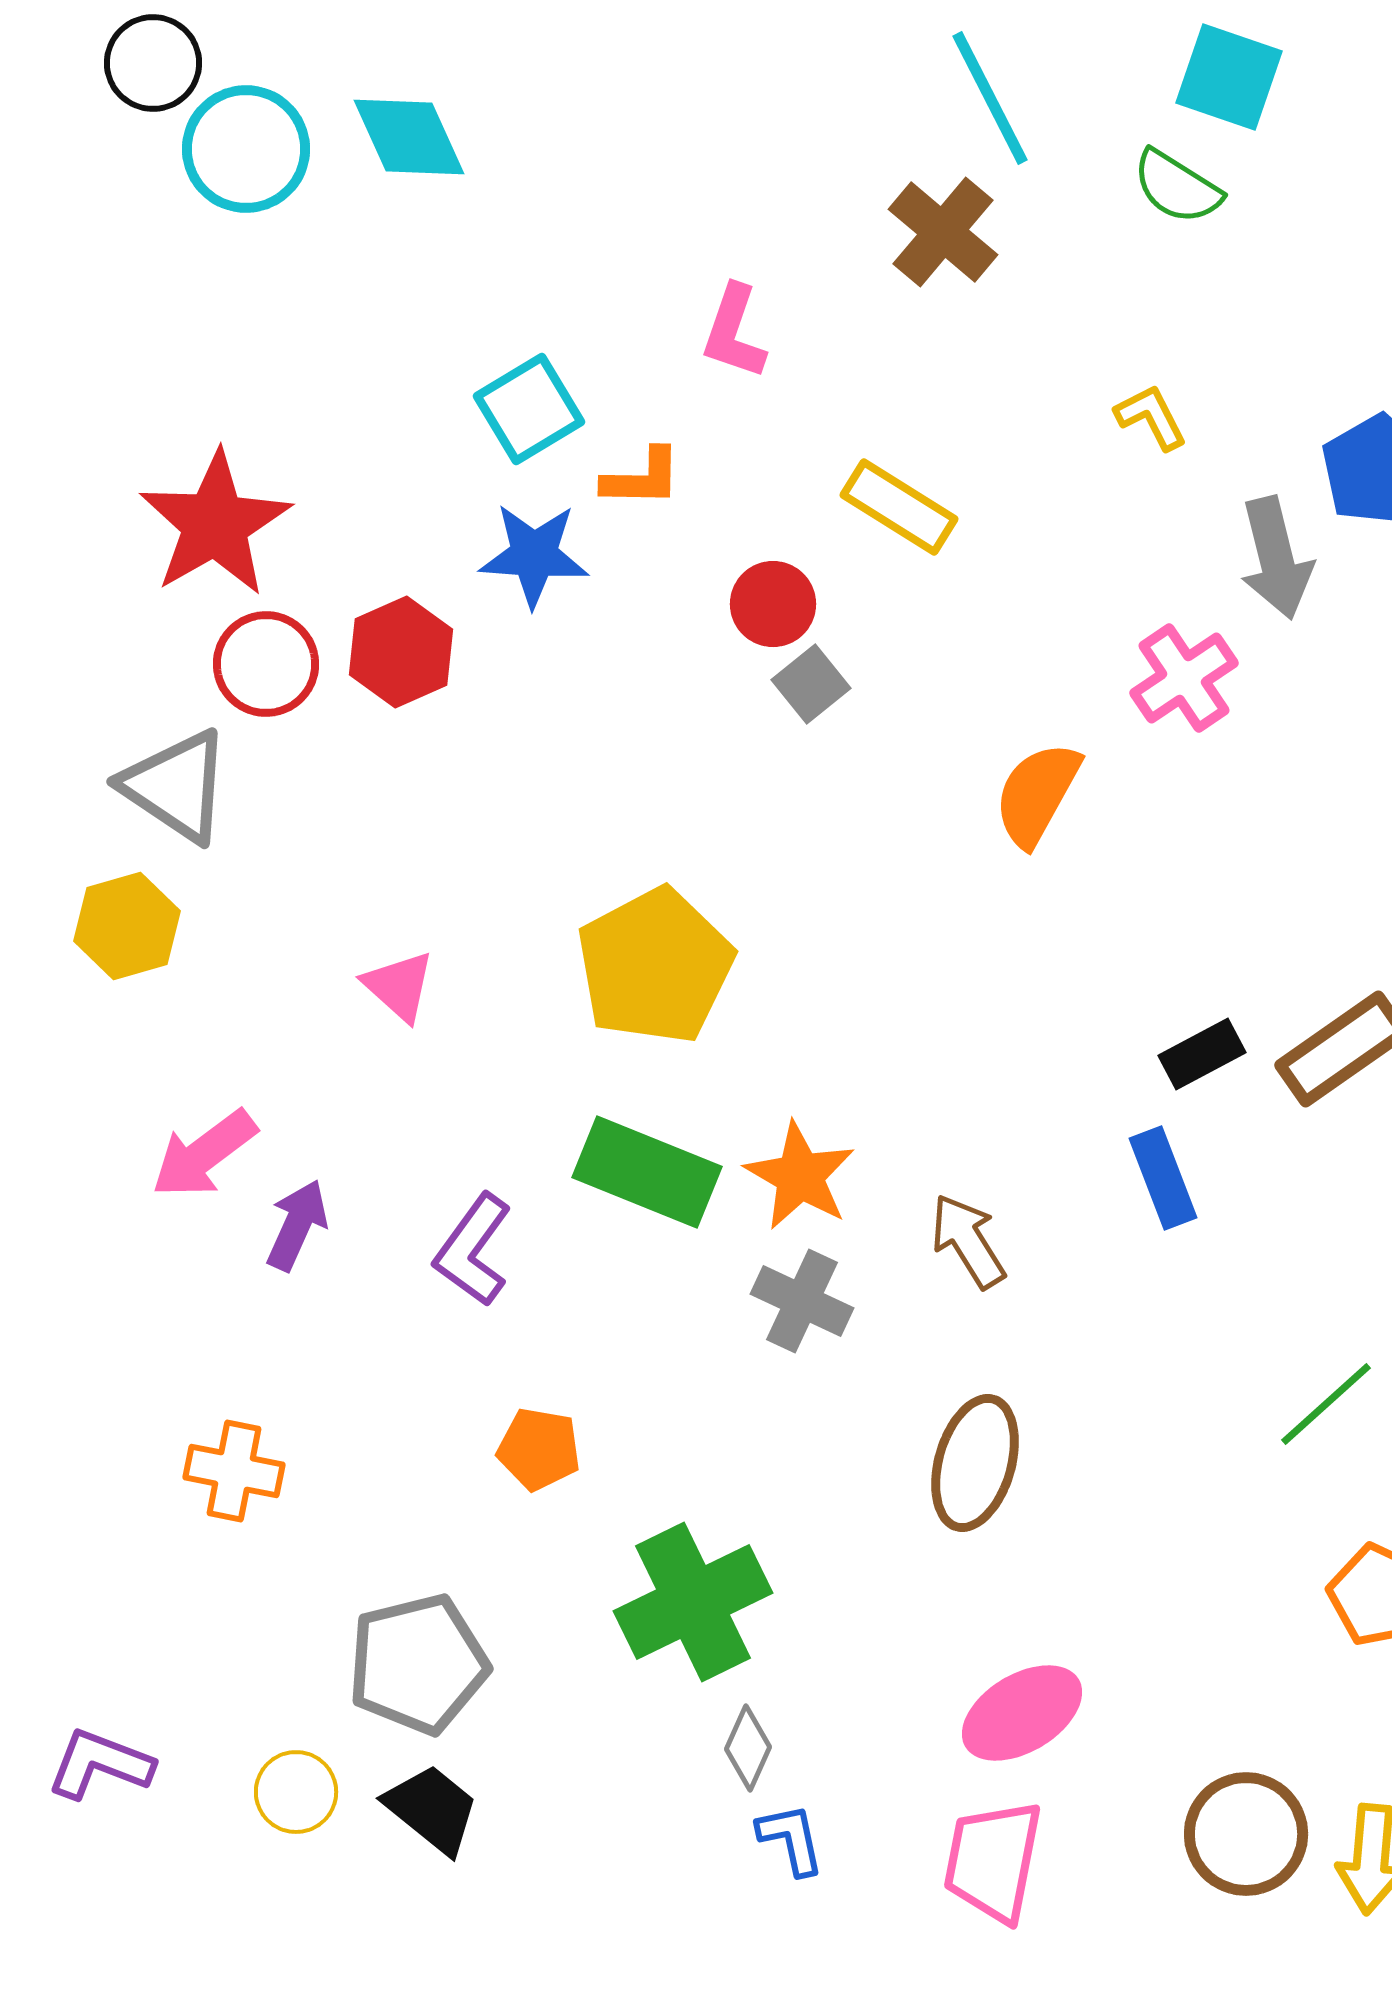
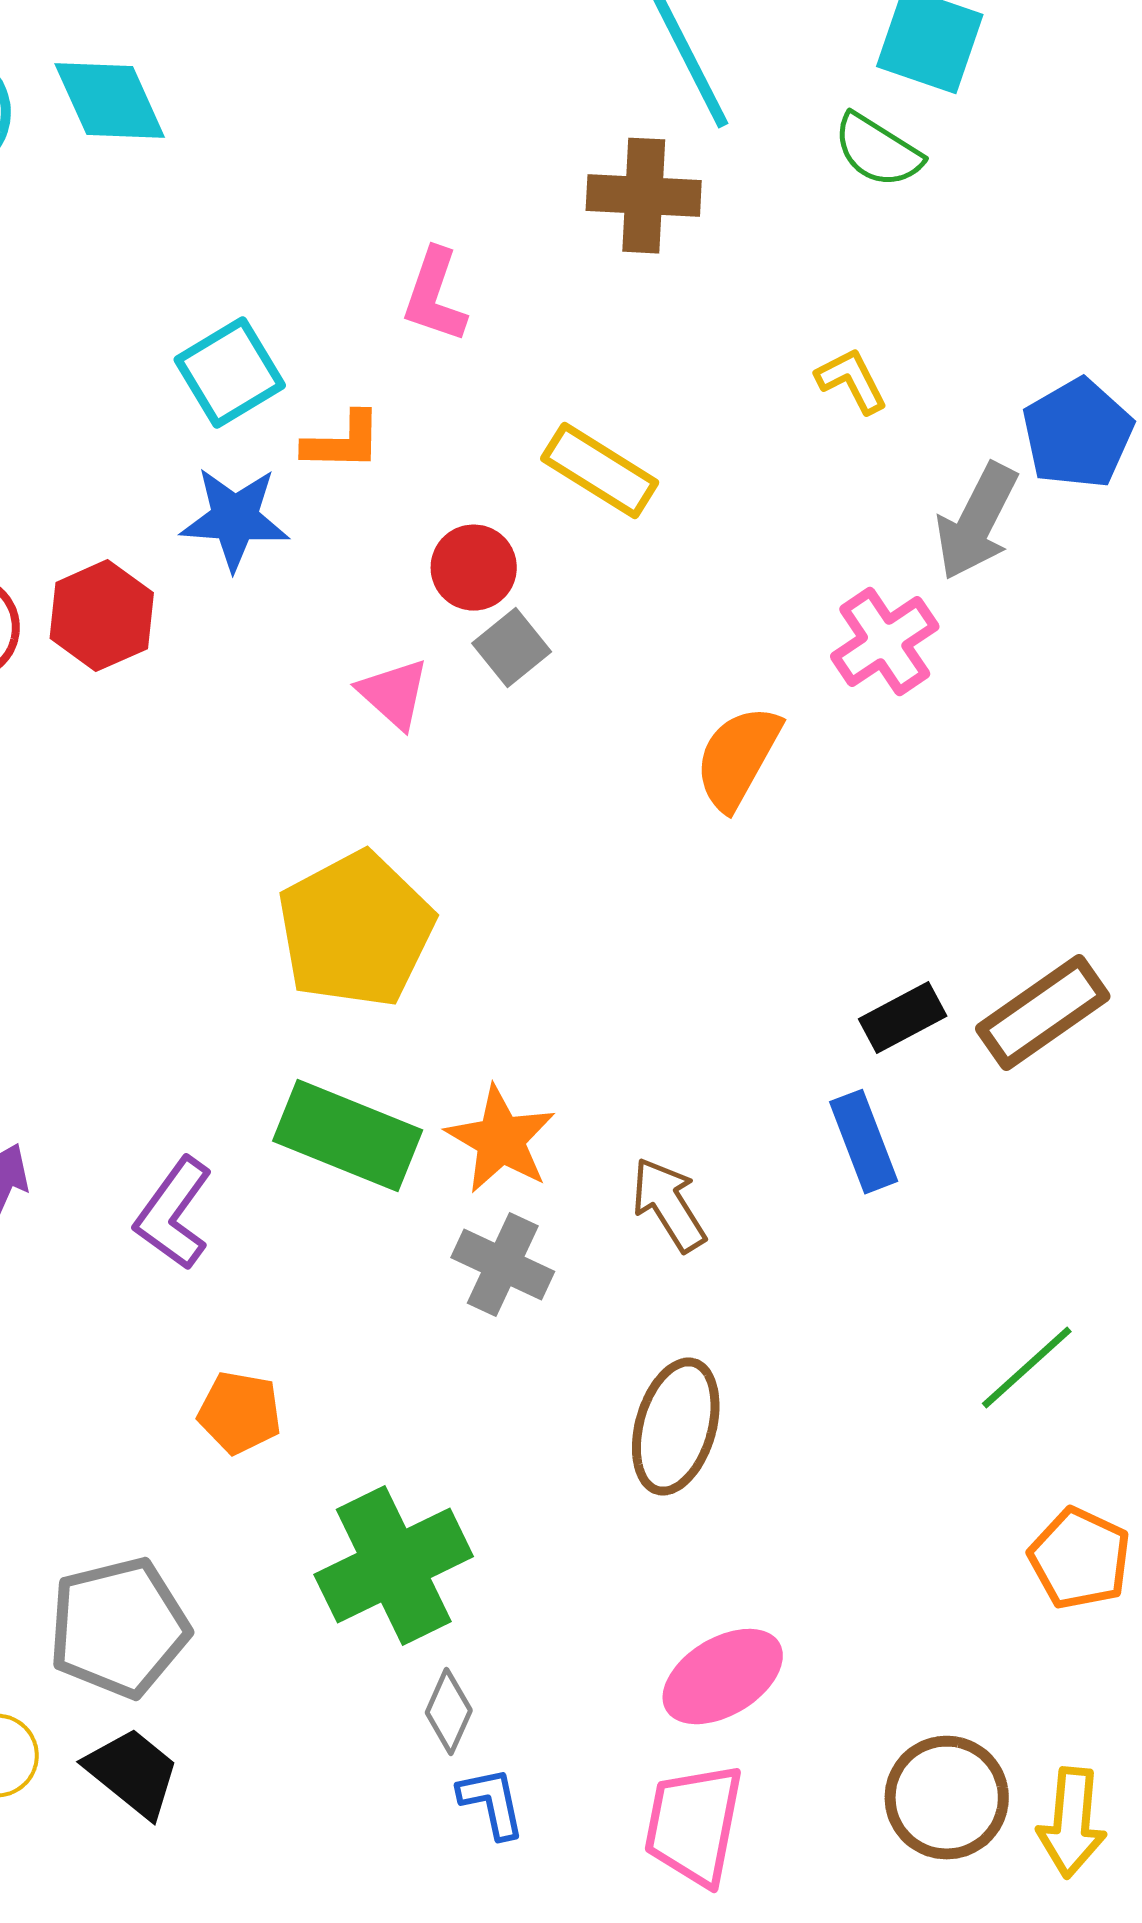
brown cross: (943, 232) -> (644, 196), turned -37
gray arrow: (1276, 558) -> (977, 522), turned 41
pink triangle: (399, 986) -> (394, 694), moved

